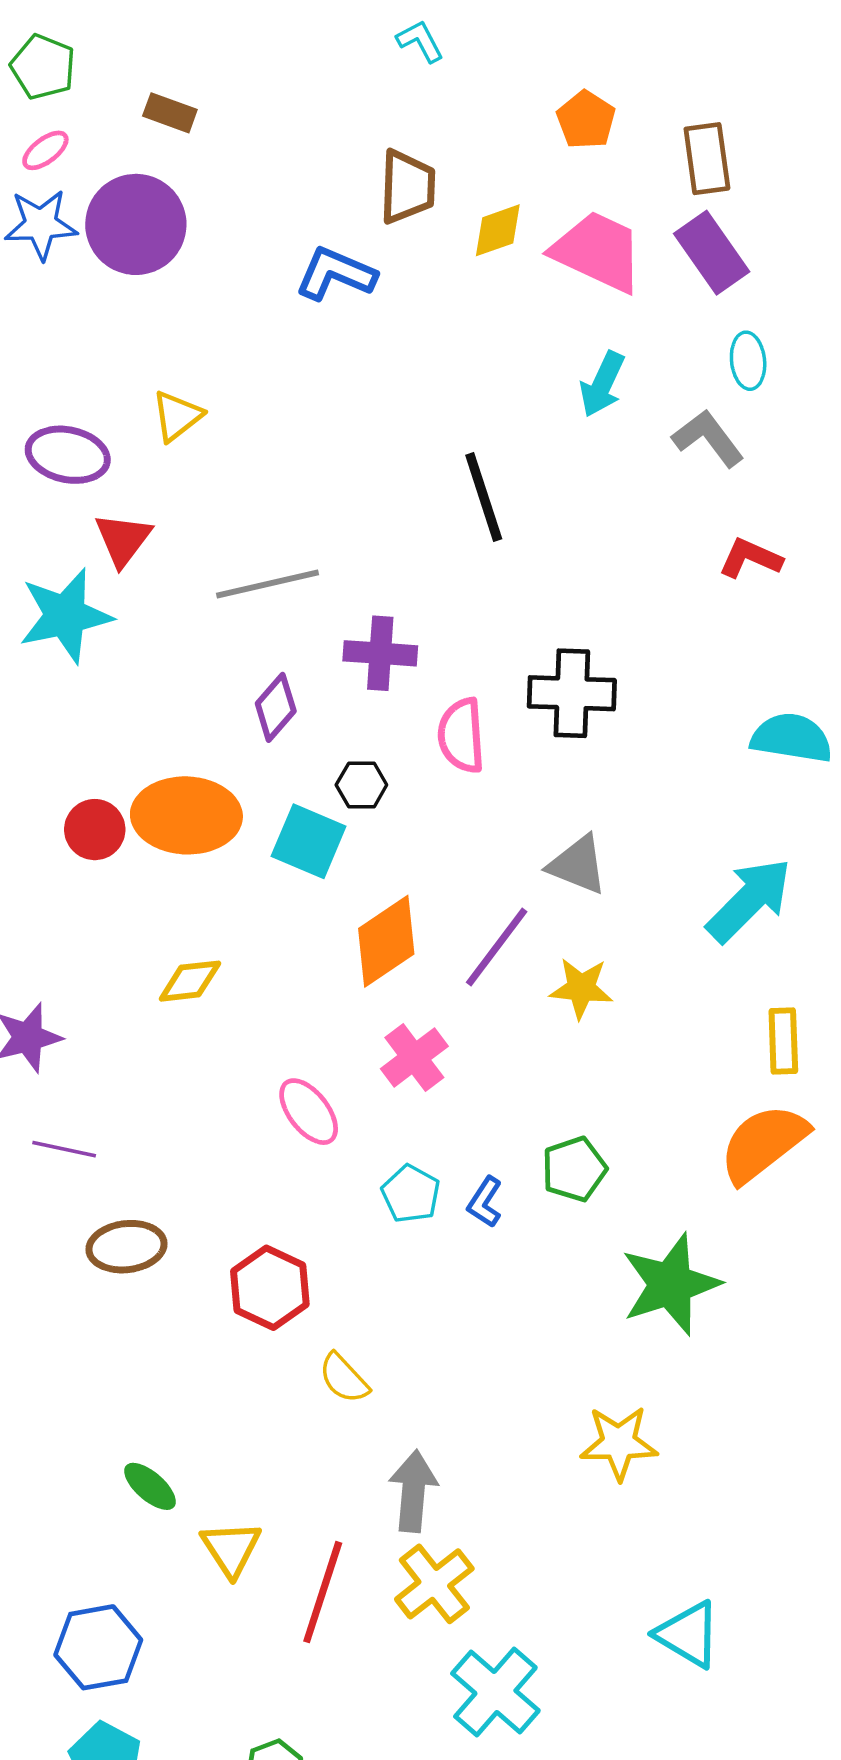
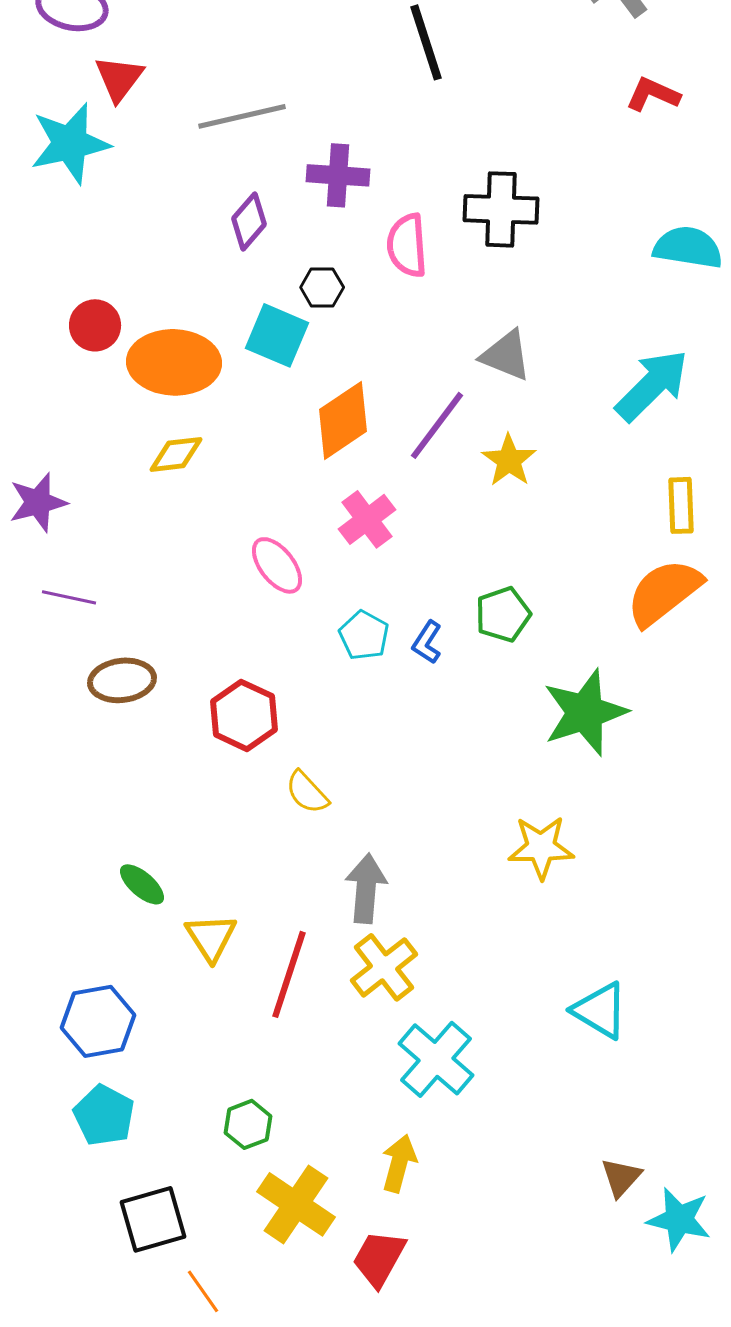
orange ellipse: (186, 815) -> (174, 362), moved
yellow star: (581, 988) -> (509, 460), turned 30

